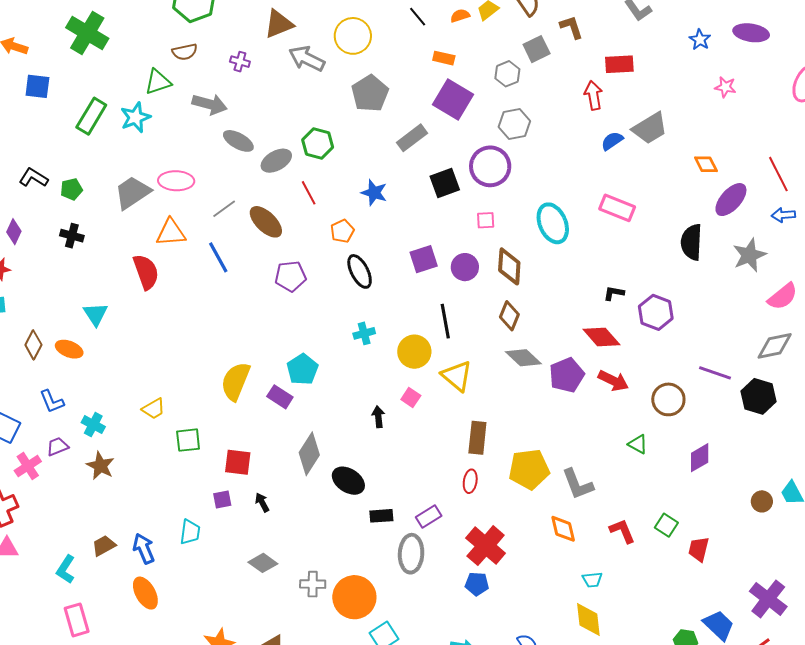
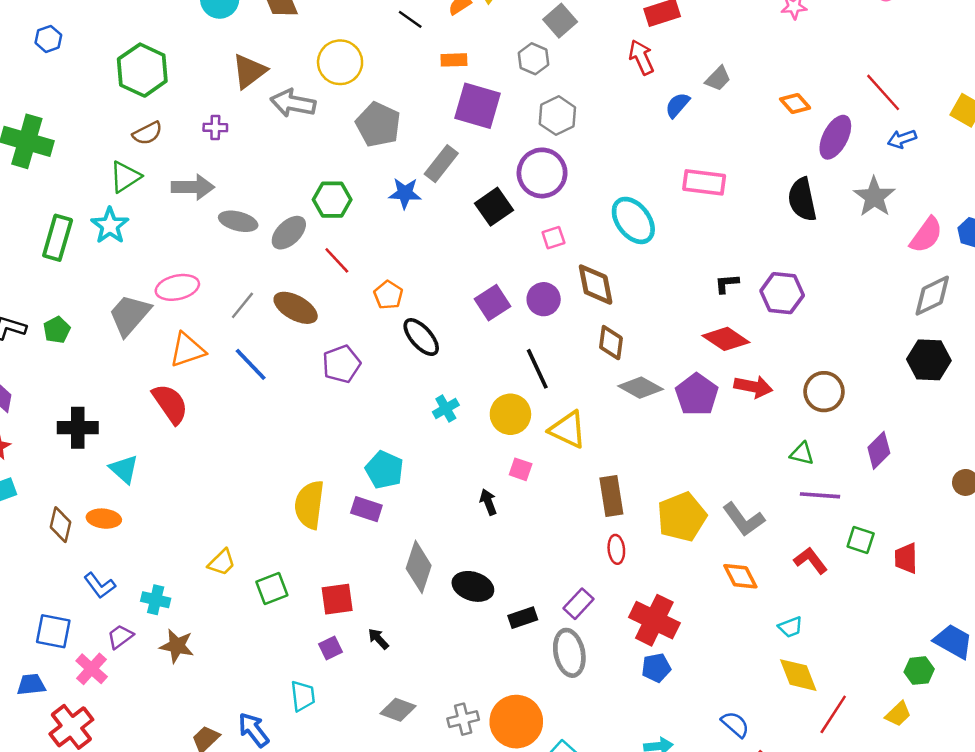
gray trapezoid: (650, 128) -> (718, 79), size x0.6
blue star: (374, 193) -> (405, 193), moved
black cross: (72, 236) -> (78, 428), moved, size x1.4
purple line: (715, 373) -> (820, 495), moved

